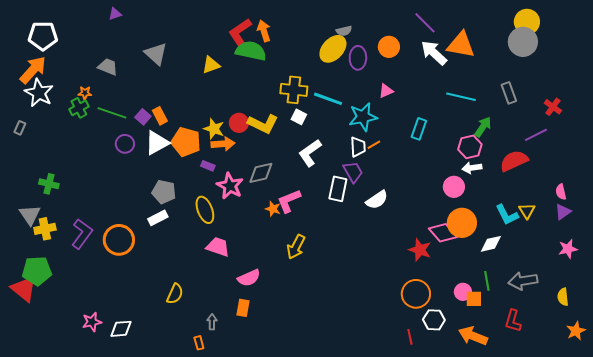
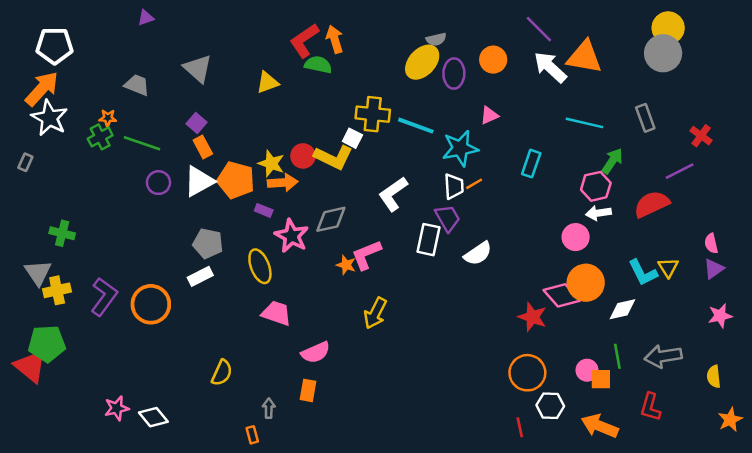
green semicircle: (251, 51) -> (318, 65), size x0.7
purple square: (143, 117) -> (197, 123), moved
white square: (299, 117) -> (352, 138), moved
white diamond: (121, 329) -> (153, 417), turned 55

